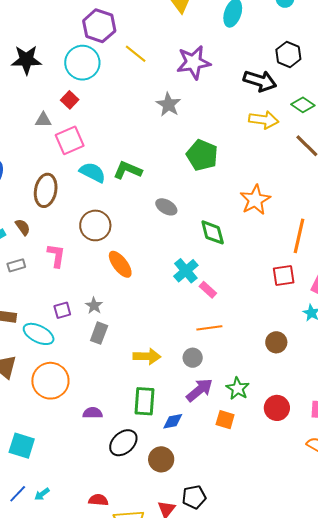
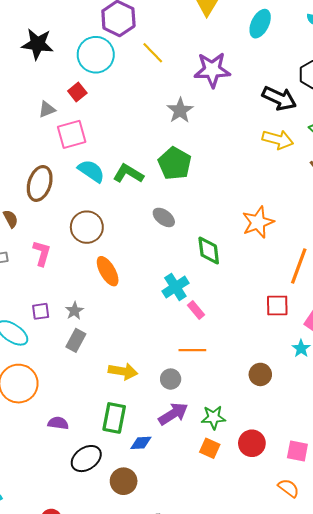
gray triangle: (43, 120) -> (47, 109), turned -30
green pentagon: (202, 155) -> (175, 163), moved
green star: (238, 388) -> (213, 417), turned 30
orange square: (225, 420) -> (210, 448), moved

